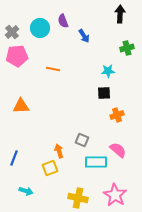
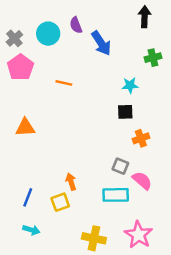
blue arrow: (84, 36) -> (101, 43), size x1.5
pink pentagon: (17, 56) -> (20, 67), turned -30
gray square: (82, 140) -> (120, 166), moved
blue line: (14, 158) -> (28, 197), moved

